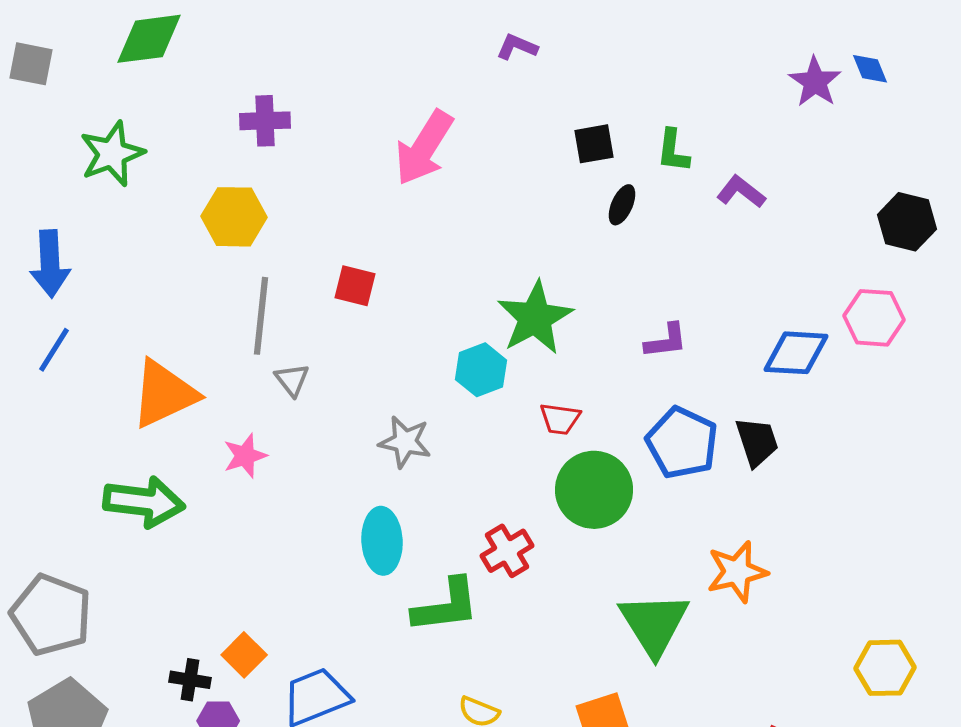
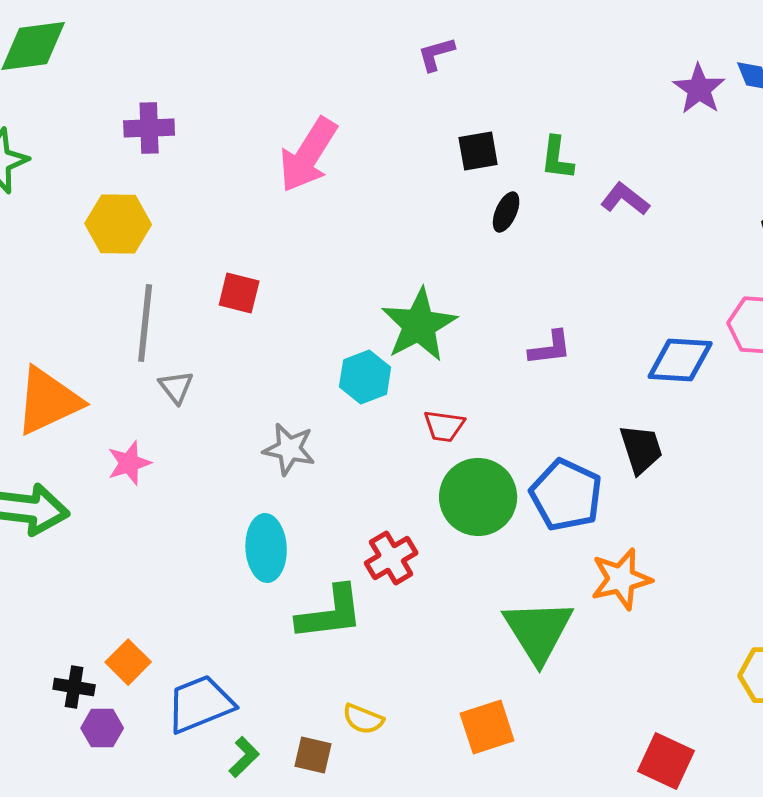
purple L-shape: (517, 47) -> (436, 54), moved, turned -39
blue pentagon: (682, 443) -> (566, 495), moved

